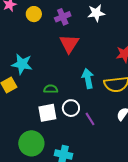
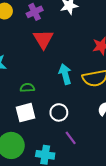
white circle: (71, 108) -> (59, 112), moved
purple line: (90, 119) -> (71, 138), moved

